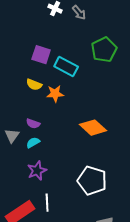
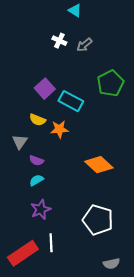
gray arrow: (79, 13) -> (84, 45), turned 91
purple square: (41, 55) -> (45, 89), turned 30
gray triangle: (12, 136) -> (20, 142), moved

